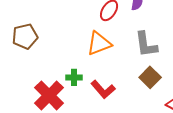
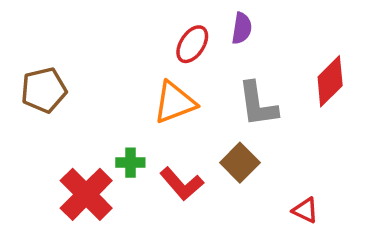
brown square: (150, 77) -> (240, 163), moved

